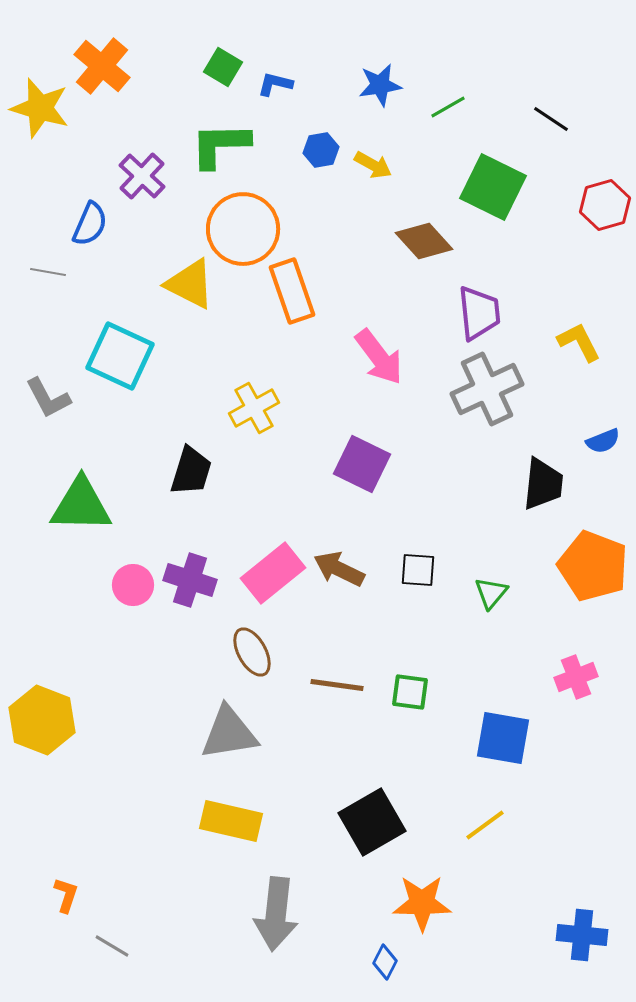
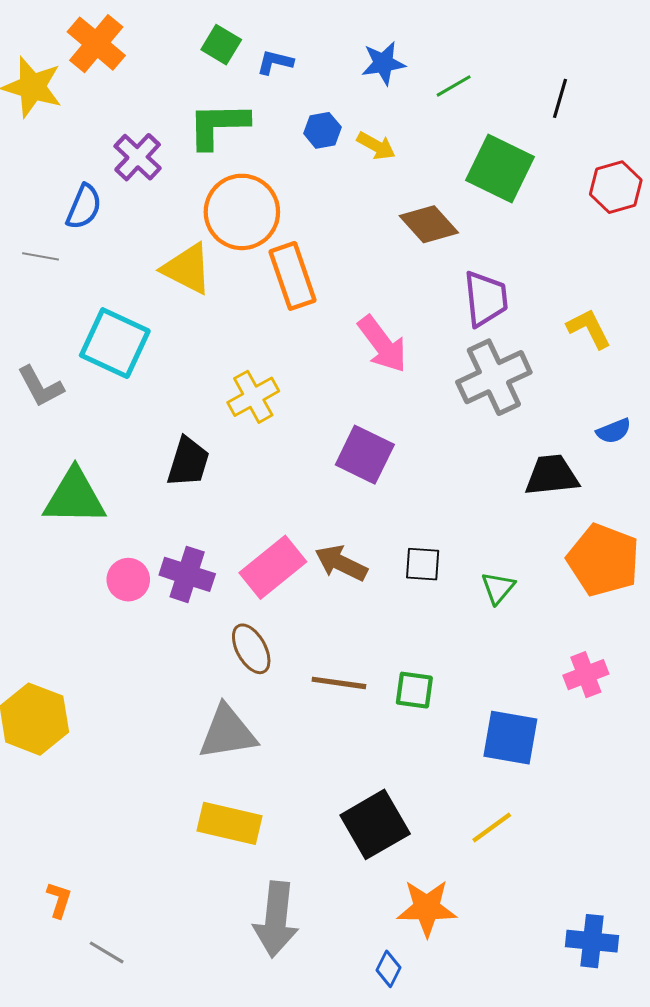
black line: (551, 119) -> (560, 98), turned 72
black trapezoid: (543, 484) -> (552, 475), turned -102

